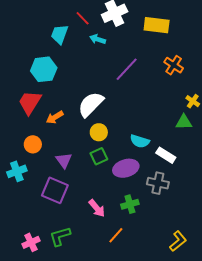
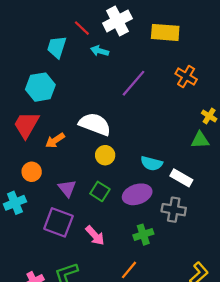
white semicircle: (91, 104) -> (95, 124), turned 68
green square: (99, 156) -> (100, 191), moved, turned -30
pink arrow: (97, 208) -> (95, 235), moved

